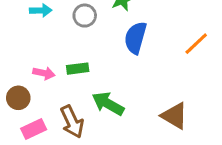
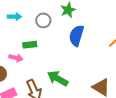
green rectangle: (78, 69) -> (30, 45), moved

